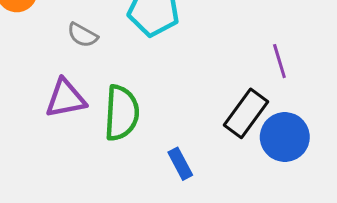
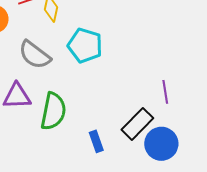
gray semicircle: (83, 35) -> (35, 55), size x1.6
blue rectangle: (180, 164) -> (96, 141), moved

